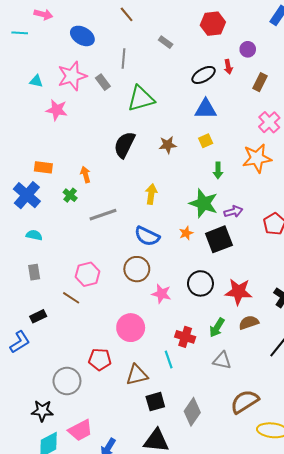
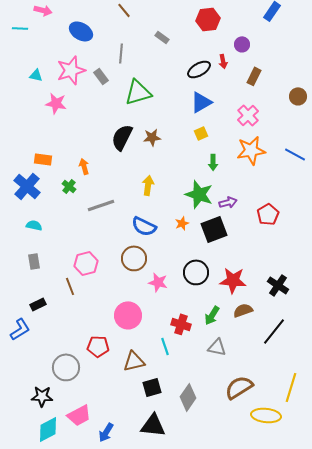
blue triangle: (206, 109) -> (201, 102), turned -30
pink cross: (269, 122) -> (248, 115), moved
brown star: (168, 145) -> (152, 137), moved
brown line: (71, 298) -> (70, 286), turned 36

